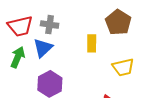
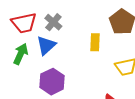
gray cross: (50, 25) -> (53, 22), turned 30

